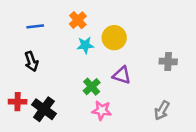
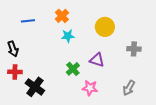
yellow circle: (114, 38) -> (105, 27), moved
black arrow: (31, 61) -> (13, 49), moved
red cross: (18, 102) -> (15, 72), moved
pink star: (102, 110) -> (90, 88), moved

